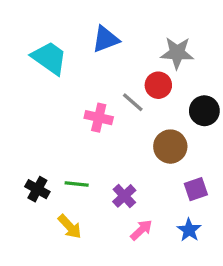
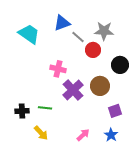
gray line: (133, 102) -> (78, 37), moved
black cross: (37, 189) -> (22, 111), turned -32
purple cross: (124, 196) -> (73, 90), moved, size x1.5

